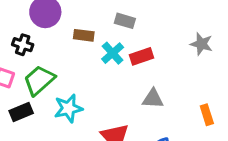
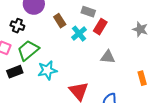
brown rectangle: (84, 35) -> (60, 21), turned 48
red rectangle: (141, 56) -> (100, 27), moved, turned -42
gray triangle: (153, 99) -> (108, 57), moved

